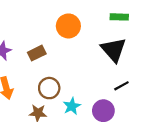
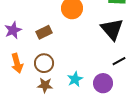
brown circle: (49, 88) -> (44, 63), moved

